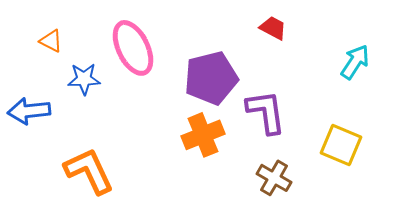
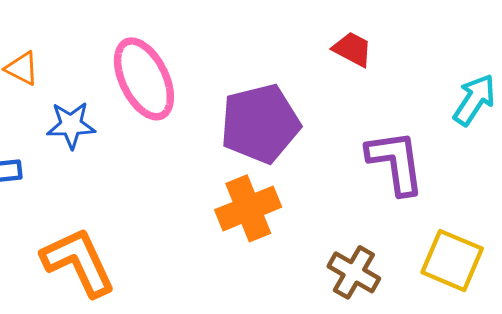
purple L-shape: (266, 112) -> (396, 162), moved
yellow square: (341, 145) -> (452, 260), moved

